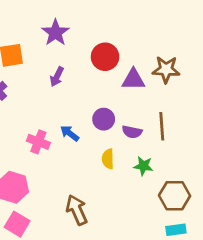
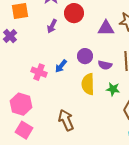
red circle: (105, 57) -> (74, 13), moved
blue arrow: (70, 133) -> (61, 66), turned -88
yellow semicircle: (108, 159) -> (88, 84), size x1.5

